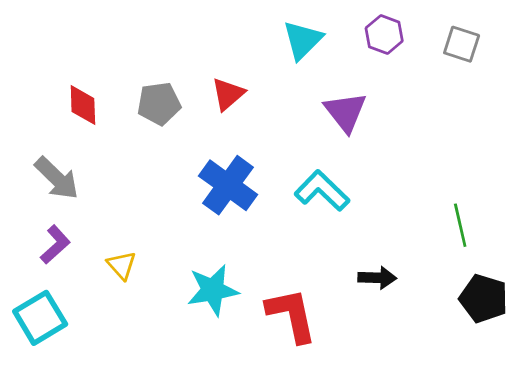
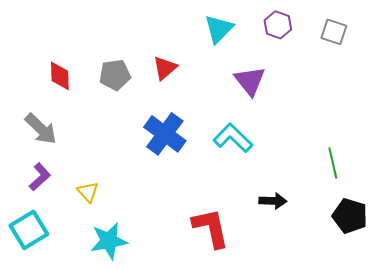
cyan star: (213, 290) -> (109, 241), moved

